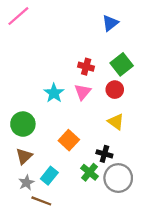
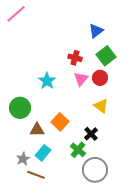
blue triangle: (110, 23) -> (96, 31), moved
pink triangle: (83, 92) -> (81, 79), moved
black cross: (104, 154) -> (91, 134), turned 32
brown triangle: (24, 156) -> (37, 130), moved, turned 42
gray circle: (118, 178) -> (95, 170), moved

